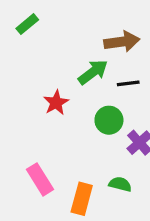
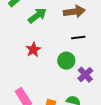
green arrow: (93, 72) -> (37, 16), moved

